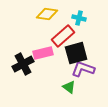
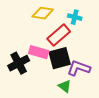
pink rectangle: (43, 53) -> (39, 52), turned 30
black square: (76, 53) -> (60, 58), moved

